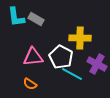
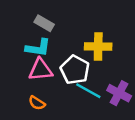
cyan L-shape: (16, 17) -> (38, 48), moved, turned -75
purple cross: (97, 64) -> (119, 93), moved

